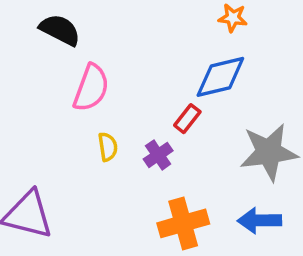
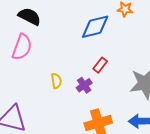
blue diamond: (220, 77) -> (95, 27), moved
pink semicircle: (91, 88) -> (22, 47), moved

